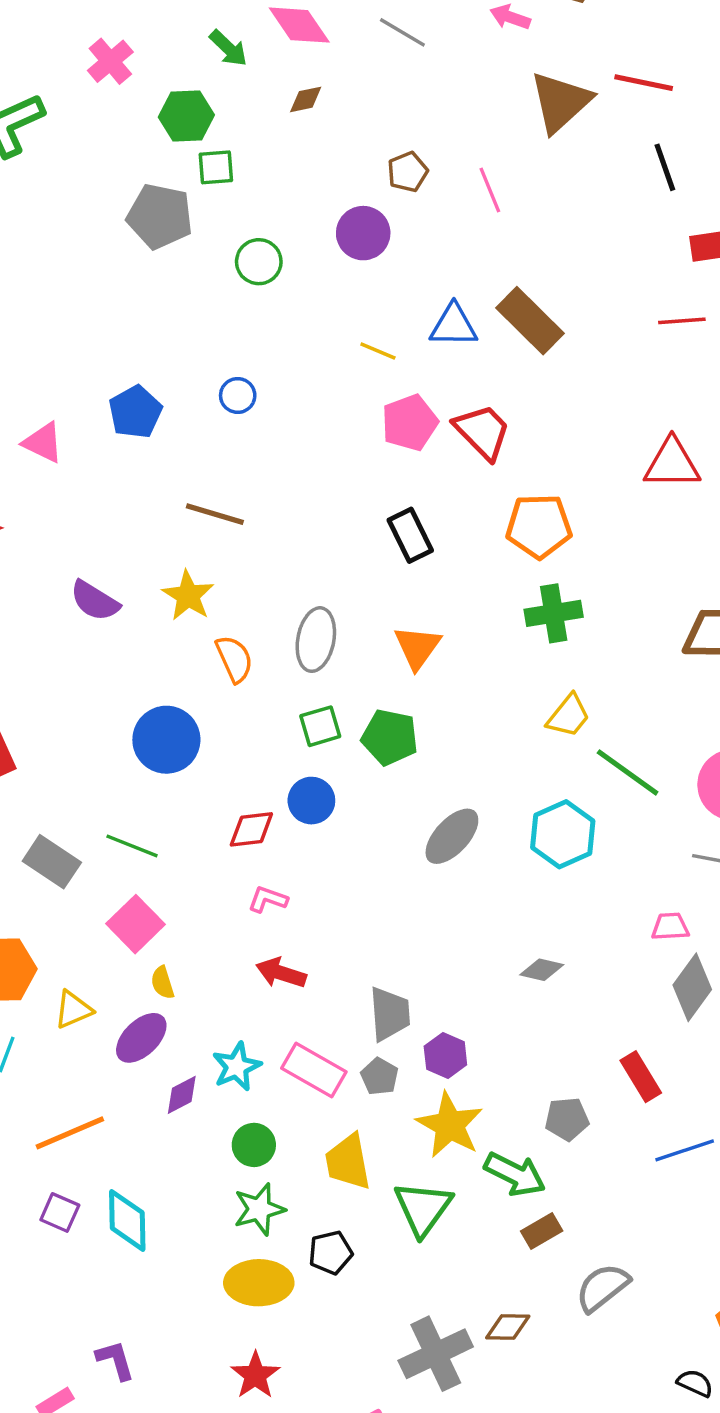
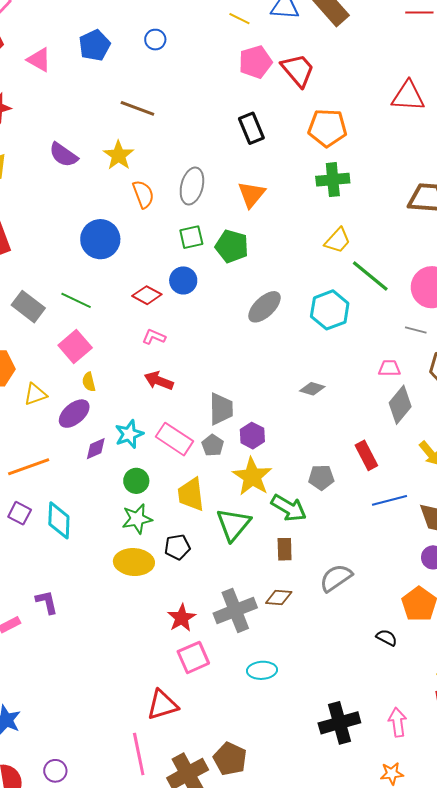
red diamond: (251, 829) -> (147, 295), turned 32
brown rectangle: (542, 1231) -> (285, 549), moved, turned -65
red star: (255, 1375) -> (182, 618), moved

